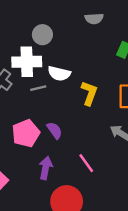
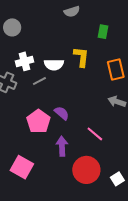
gray circle: (42, 35) -> (12, 27), moved
white cross: (27, 62) -> (24, 61), size x0.7
yellow L-shape: (89, 93) -> (81, 57), moved

